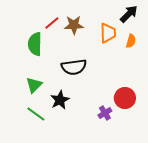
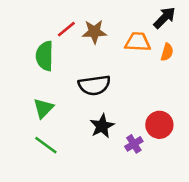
orange trapezoid: (108, 33) -> (138, 42), turned -85
black star: (60, 100) -> (102, 126), moved

